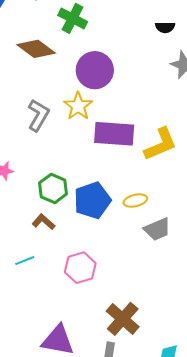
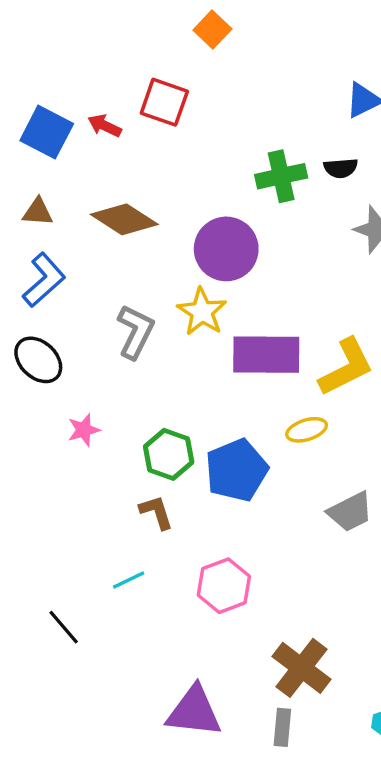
green cross: (73, 18) -> (281, 176), moved, turned -36
yellow ellipse: (135, 201) -> (307, 430), moved
brown L-shape: (44, 222) -> (156, 512), turned 35

